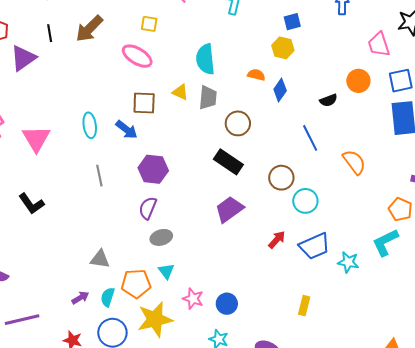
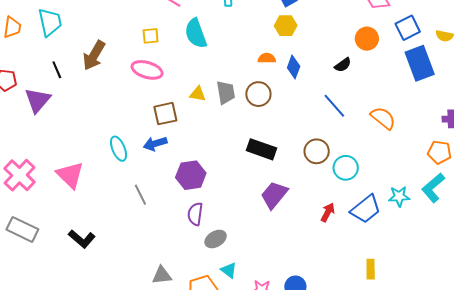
cyan semicircle: (205, 59) -> (196, 33), moved
brown circle: (238, 123) -> (258, 94), moved
blue arrow: (127, 130) -> (155, 144), turned 140
cyan star: (348, 262) -> (399, 196), moved

